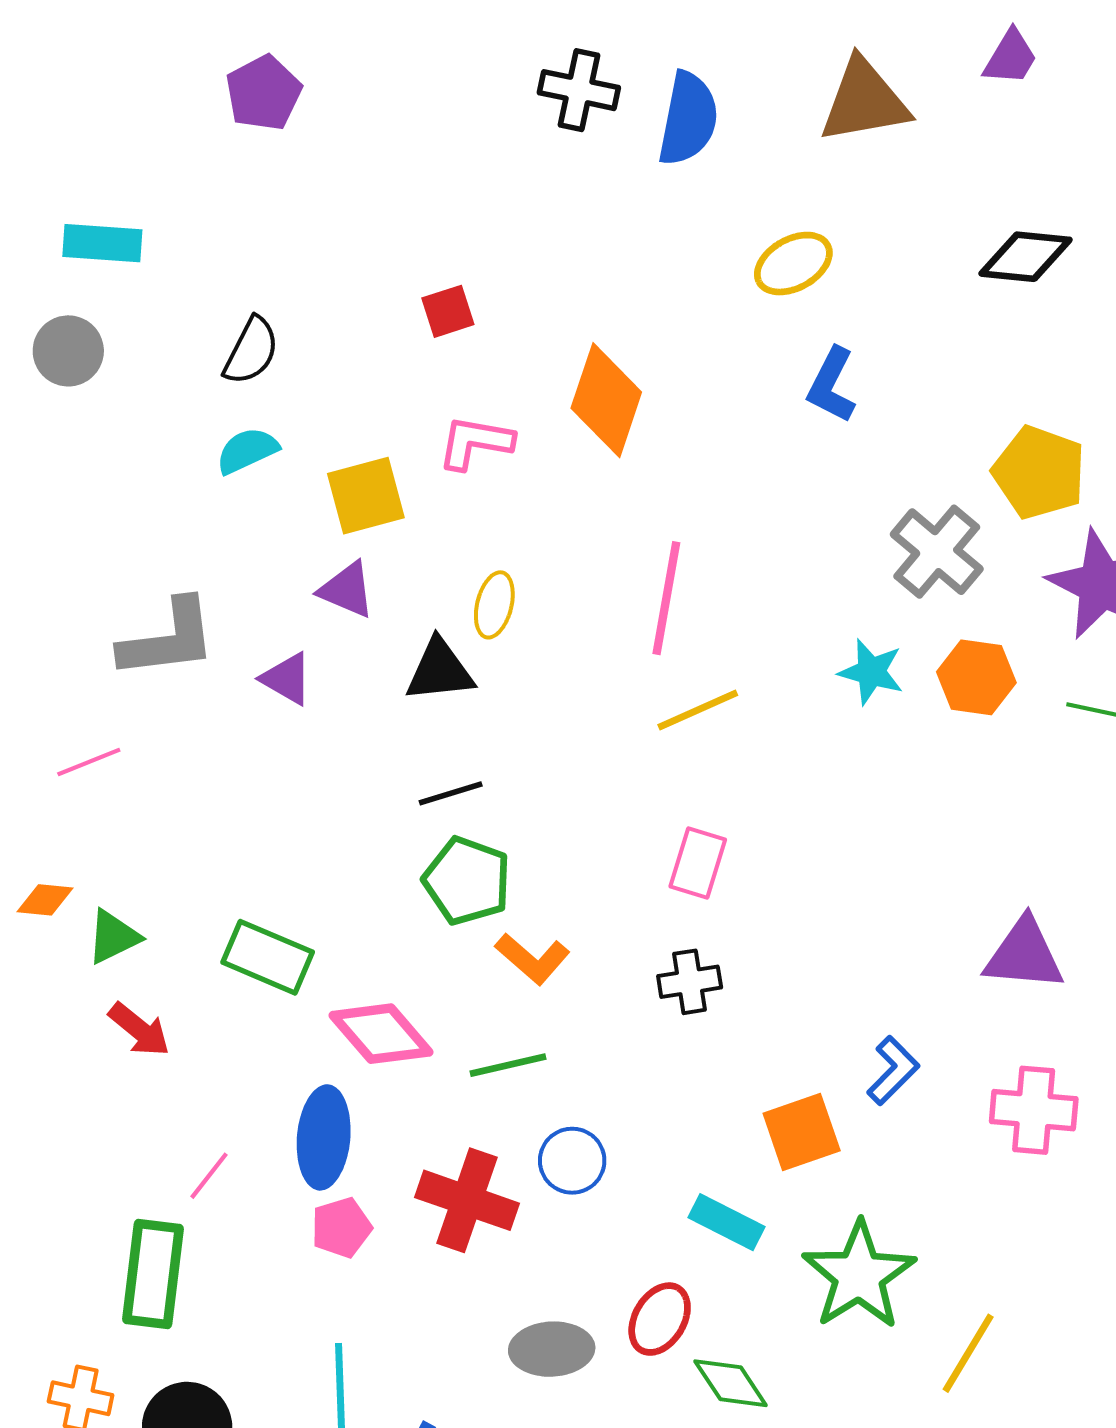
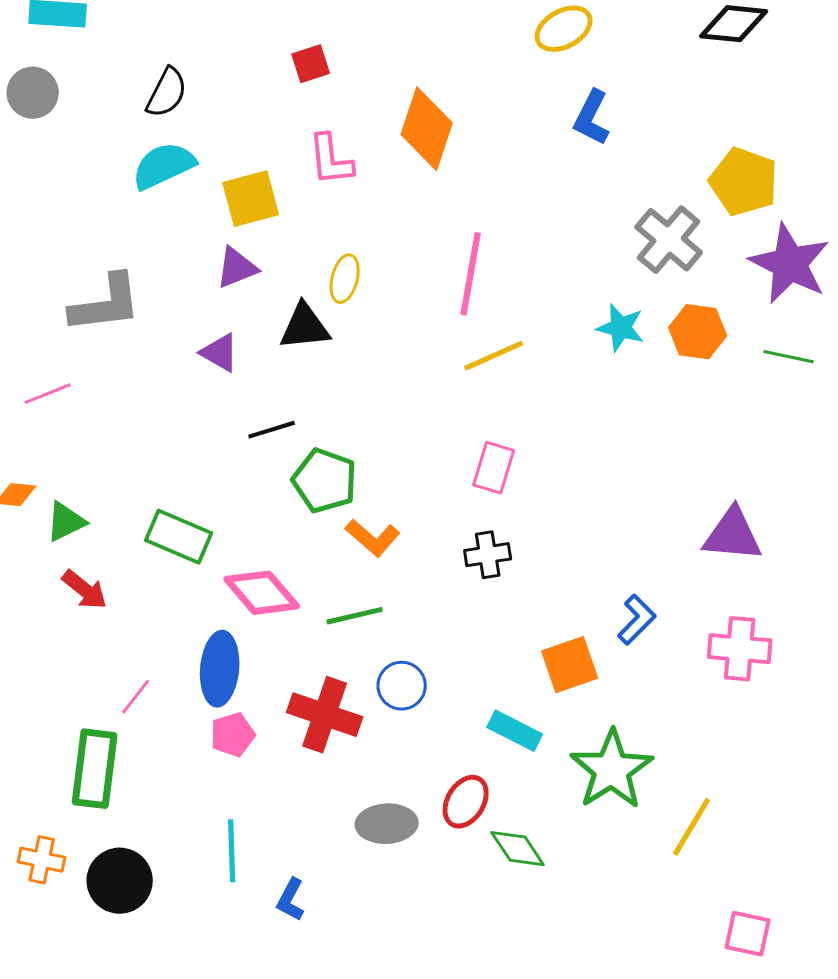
pink L-shape: (475, 442) -> (331, 160), turned -106
cyan semicircle: (247, 451) -> (164, 166), size x1.4
purple triangle: (347, 590) -> (237, 268), turned -45
purple triangle: (287, 679) -> (220, 353), moved
black line: (451, 793) -> (272, 430), moved

